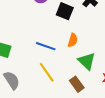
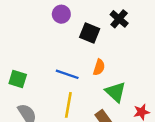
yellow line: (47, 72) -> (68, 105), turned 45

